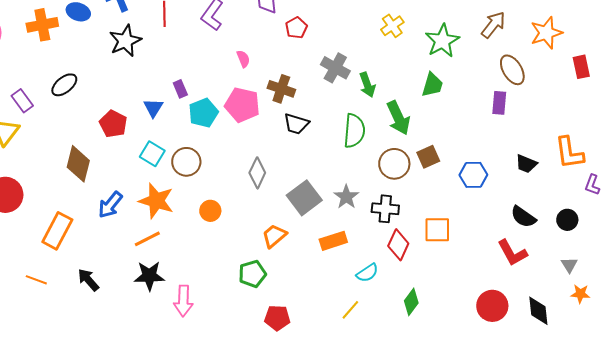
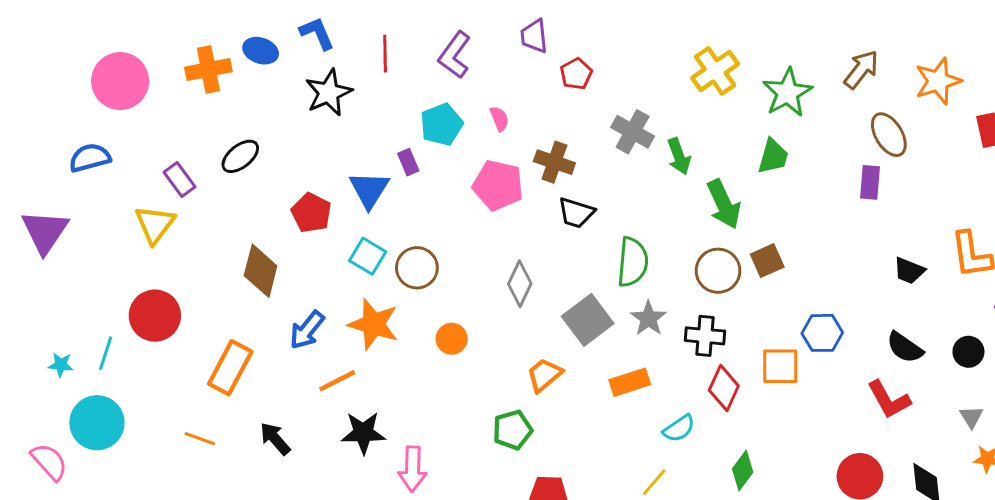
yellow cross: (392, 26) -> (715, 71), size x1.4
blue triangle: (153, 108) -> (369, 190), size x1.4
cyan pentagon: (203, 113) -> (442, 124), moved
green semicircle: (354, 131) -> (633, 262), moved
blue hexagon: (473, 175) -> (822, 333), moved
orange line: (147, 239) -> (337, 381), moved

